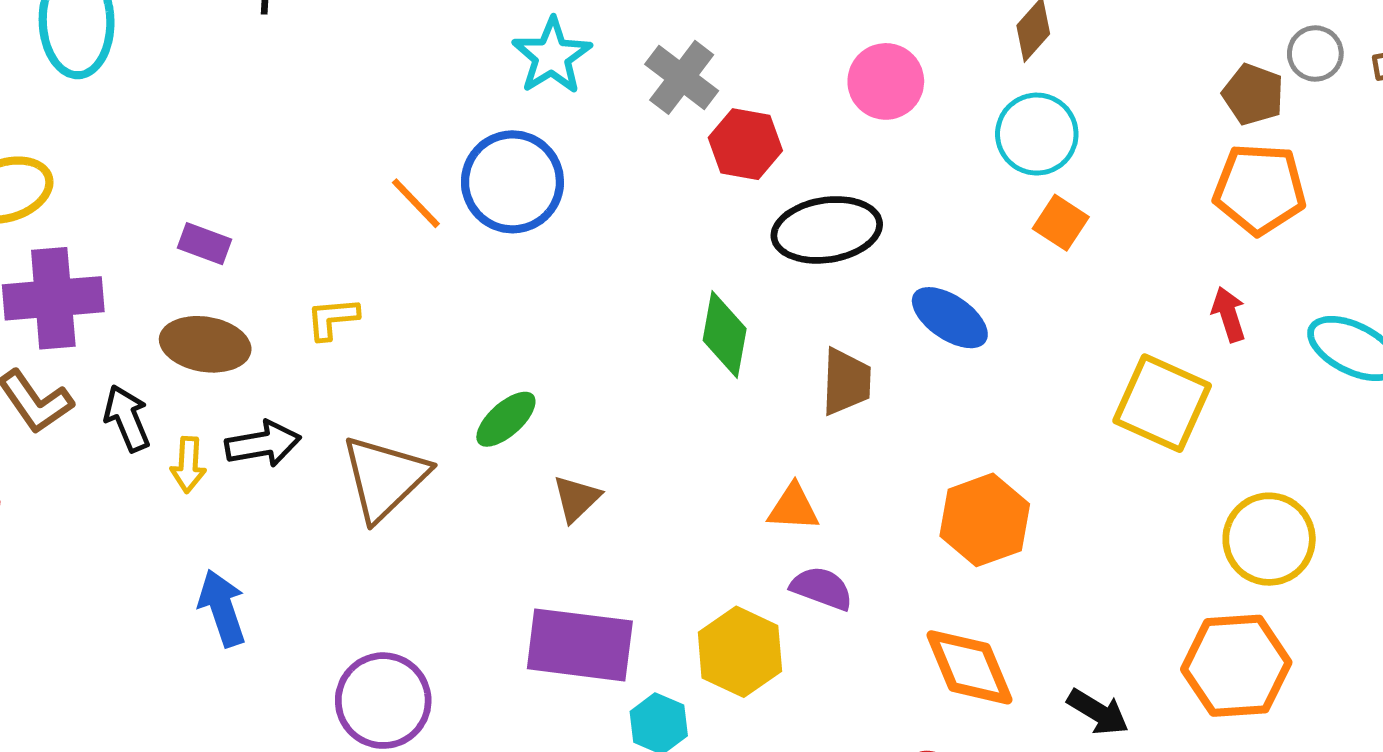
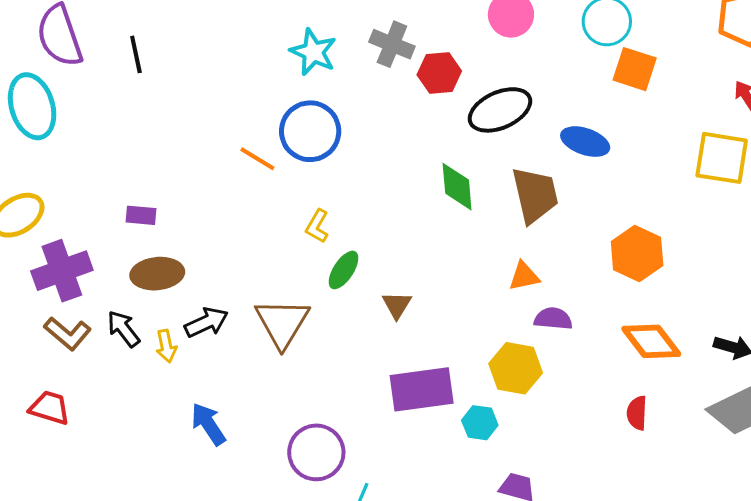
orange square: (1061, 223) -> (635, 69), size x1.4
yellow L-shape: (333, 318) -> (317, 226), moved, turned -40
brown trapezoid: (846, 382) -> (535, 195), size x1.4

